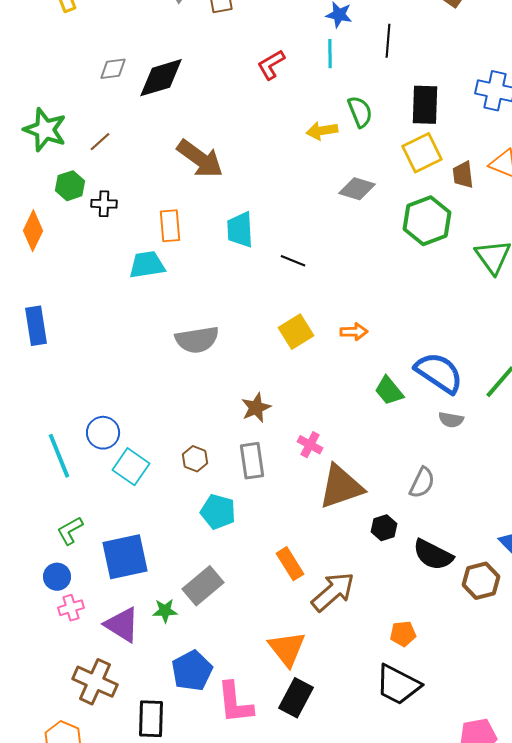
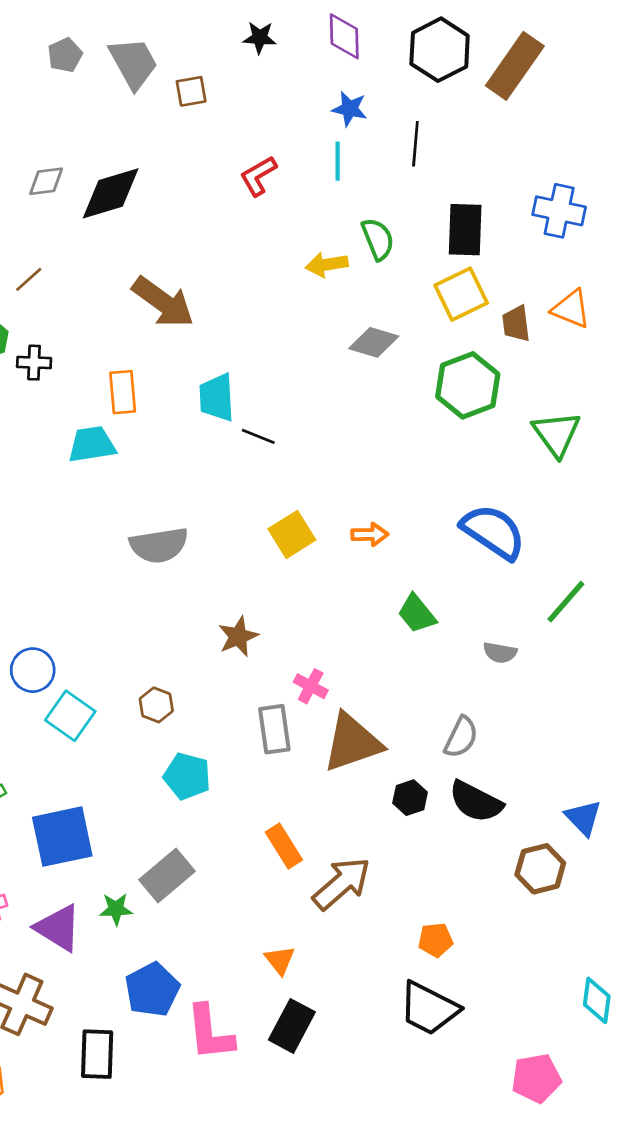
black line: (293, 261) -> (258, 436), moved
blue semicircle: (439, 373) -> (493, 532), moved
gray rectangle: (252, 461) -> (274, 729), moved
black semicircle: (433, 555) -> (476, 802), moved
orange triangle: (287, 649) -> (280, 960), size x0.6

